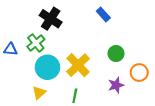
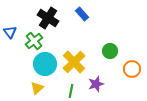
blue rectangle: (103, 15) -> (82, 14), moved
blue triangle: (11, 49) -> (10, 32), moved, turned 48
purple star: (116, 85) -> (96, 84), moved

